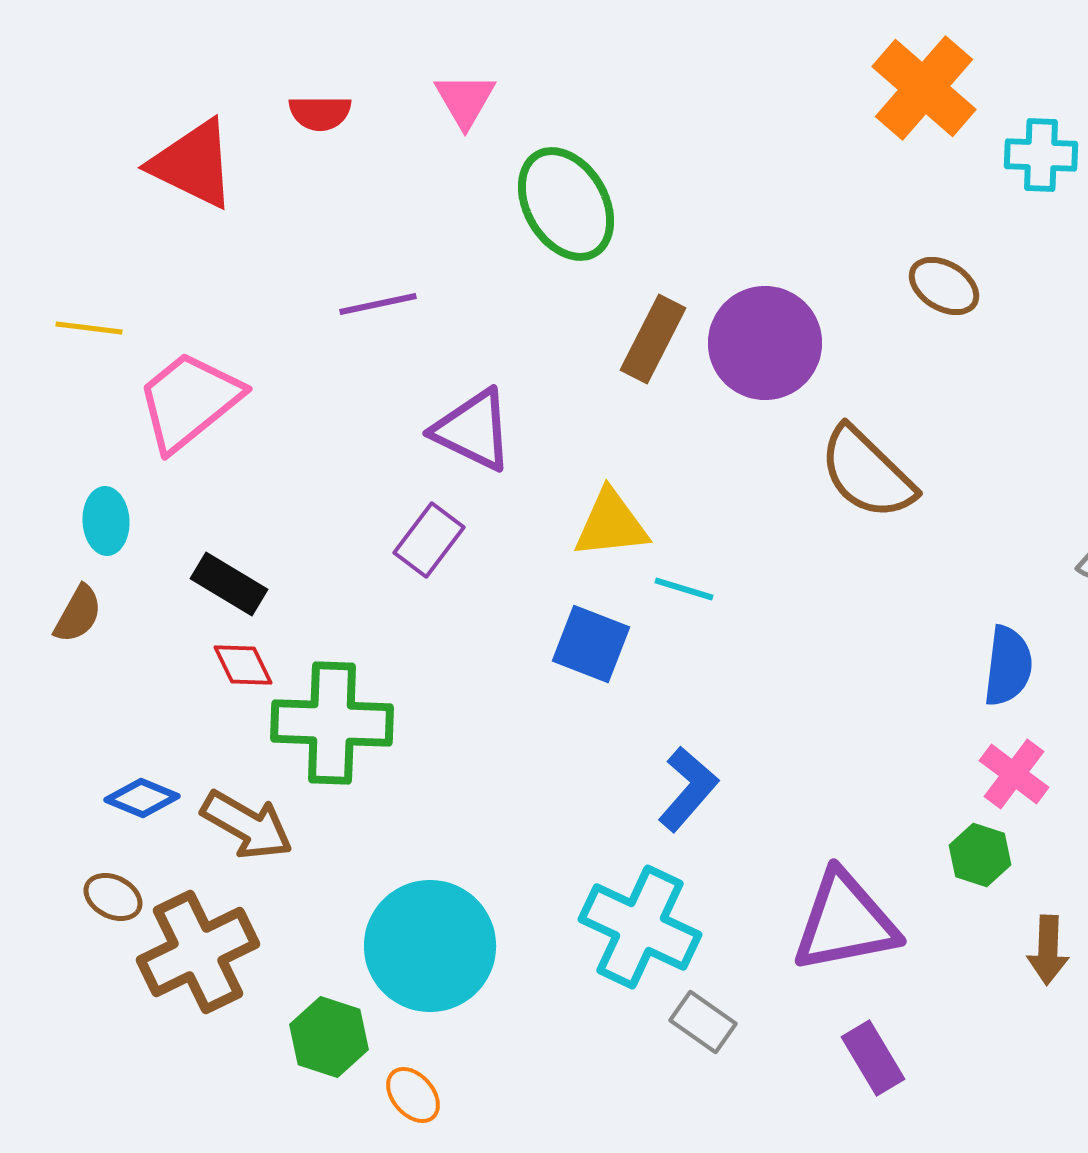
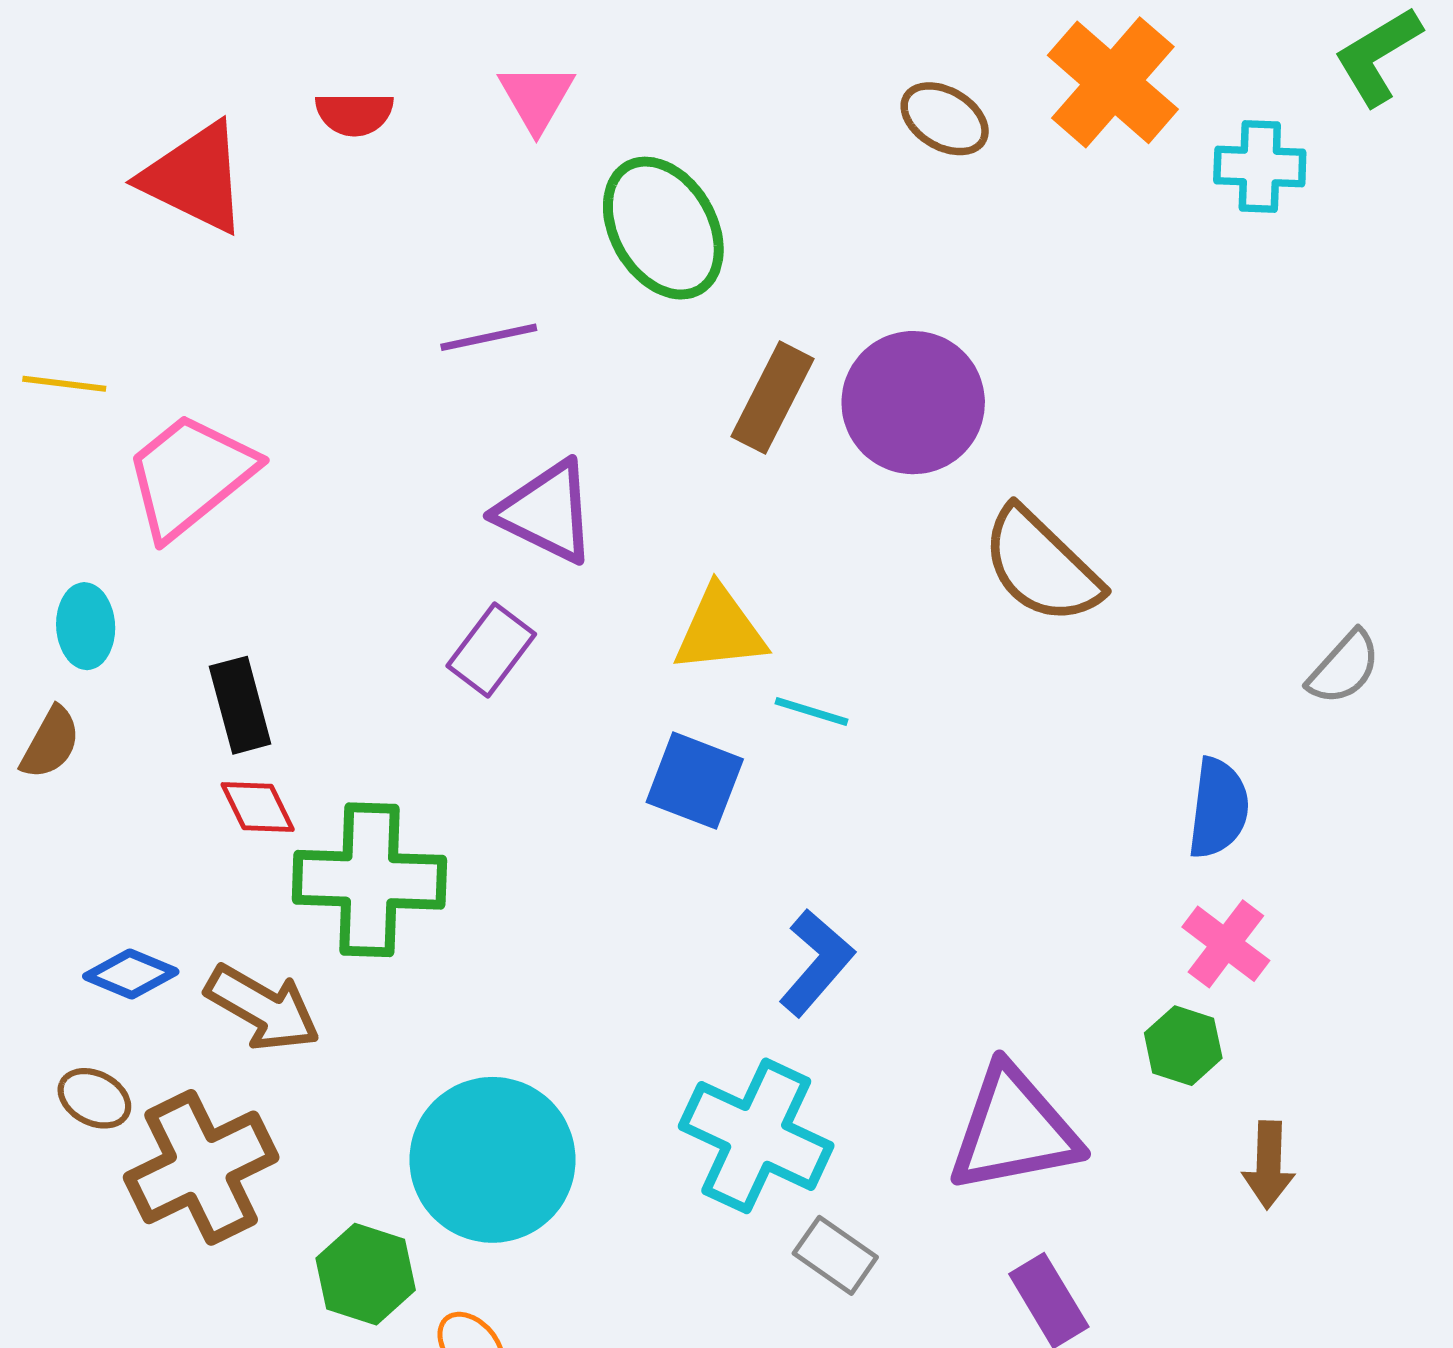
brown ellipse: (944, 286) -> (945, 119), moved
purple line: (378, 304) -> (489, 337), moved
black rectangle: (229, 584) -> (240, 705), turned 44

